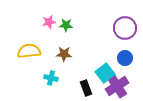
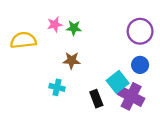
yellow semicircle: (29, 51) -> (23, 40), moved
purple cross: (117, 86) -> (131, 96), turned -30

